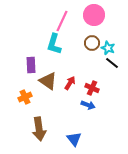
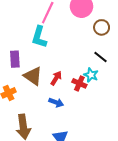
brown circle: (92, 43) -> (102, 27), moved
cyan star: (108, 48) -> (91, 75), moved
blue arrow: (88, 105) -> (56, 102), moved

